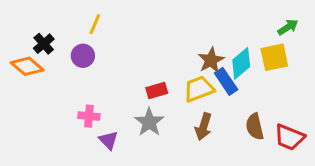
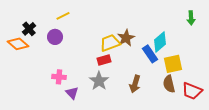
yellow line: (95, 24) -> (63, 16), turned 40
green arrow: (288, 27) -> (191, 18), turned 120
yellow square: (274, 57) -> (173, 64), moved
brown star: (211, 60) -> (126, 38), moved
yellow trapezoid: (199, 89) -> (110, 43), moved

